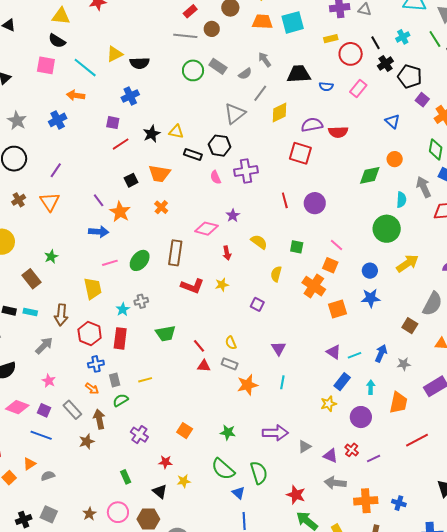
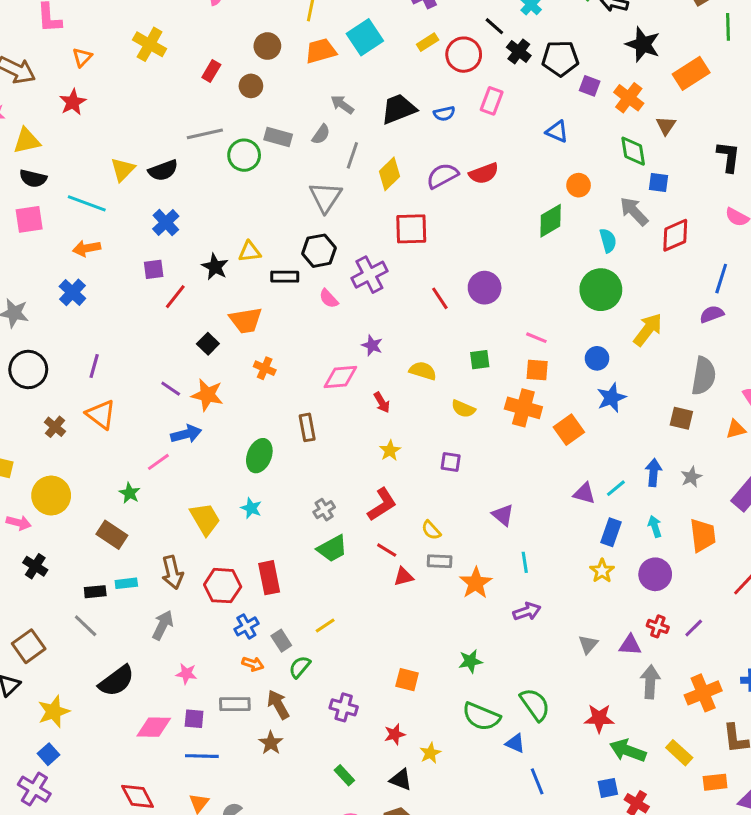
gray line: (185, 36) -> (205, 134), moved
red square: (300, 153) -> (411, 229), moved
brown rectangle: (175, 253) -> (307, 427), size x0.7
pink line: (110, 263) -> (158, 462), moved
yellow semicircle: (276, 274) -> (463, 409), turned -63
red L-shape: (192, 286) -> (382, 504), moved, turned -35
gray cross: (141, 301) -> (324, 510), moved
cyan star: (123, 309) -> (251, 508), moved
gray rectangle: (72, 410) -> (235, 704), turned -30
purple arrow: (275, 433) -> (527, 611), moved, size x0.7
gray arrow: (335, 483) -> (650, 682), turned 105

